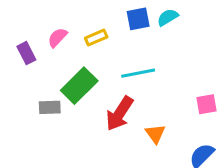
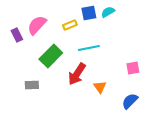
pink semicircle: (57, 38) -> (37, 25), size x1.5
yellow rectangle: (96, 38) -> (70, 25), moved
gray rectangle: (50, 107) -> (32, 85), moved

